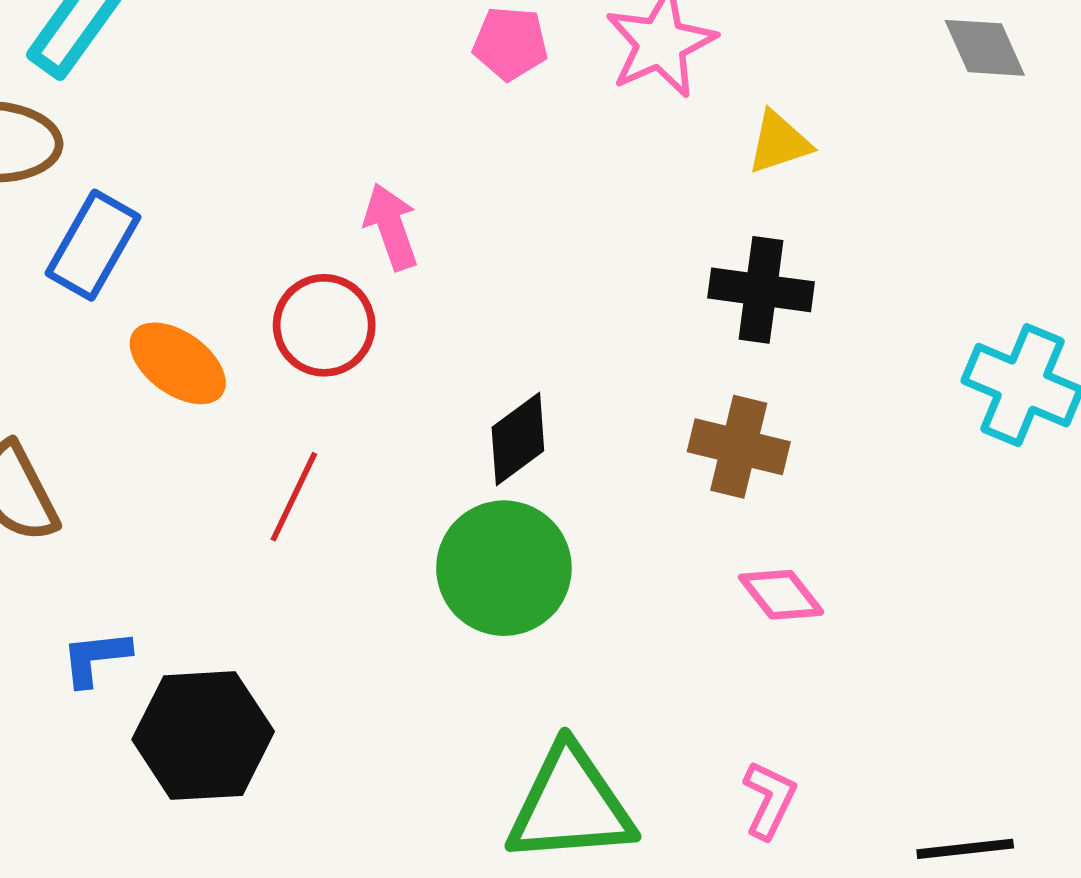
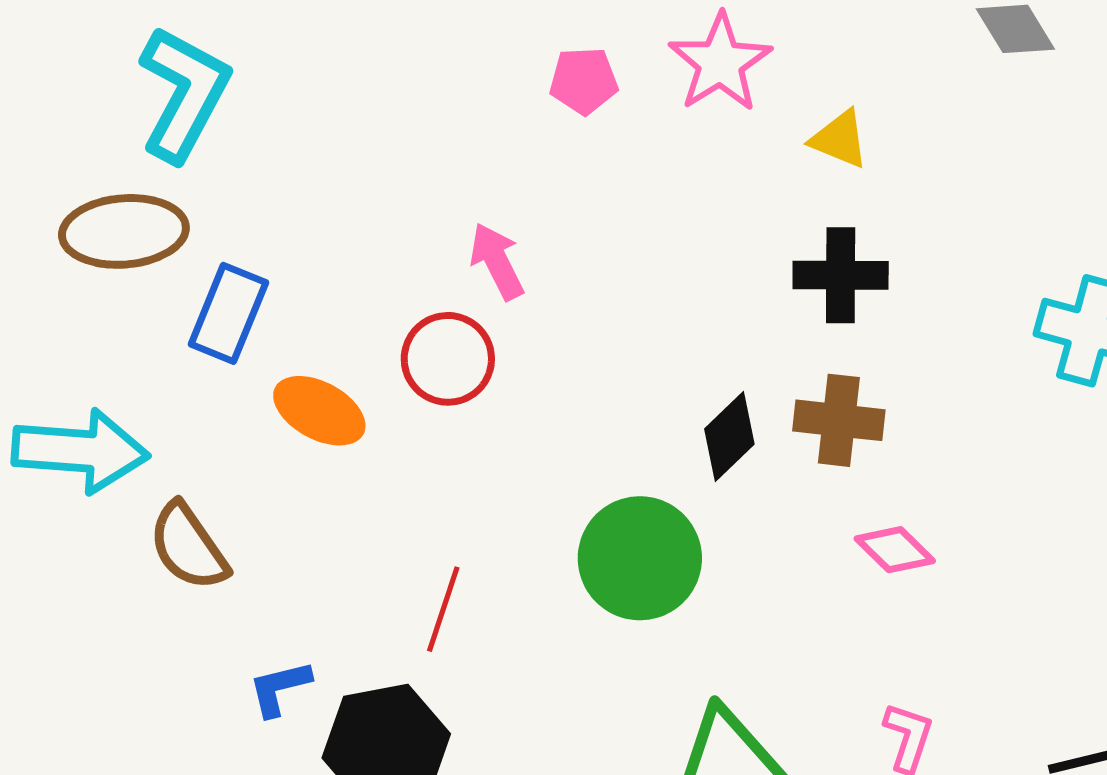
yellow triangle: (779, 143) -> (840, 139), turned 48
black diamond: (518, 439) -> (729, 437), moved
red line: (294, 497) -> (443, 609), moved

